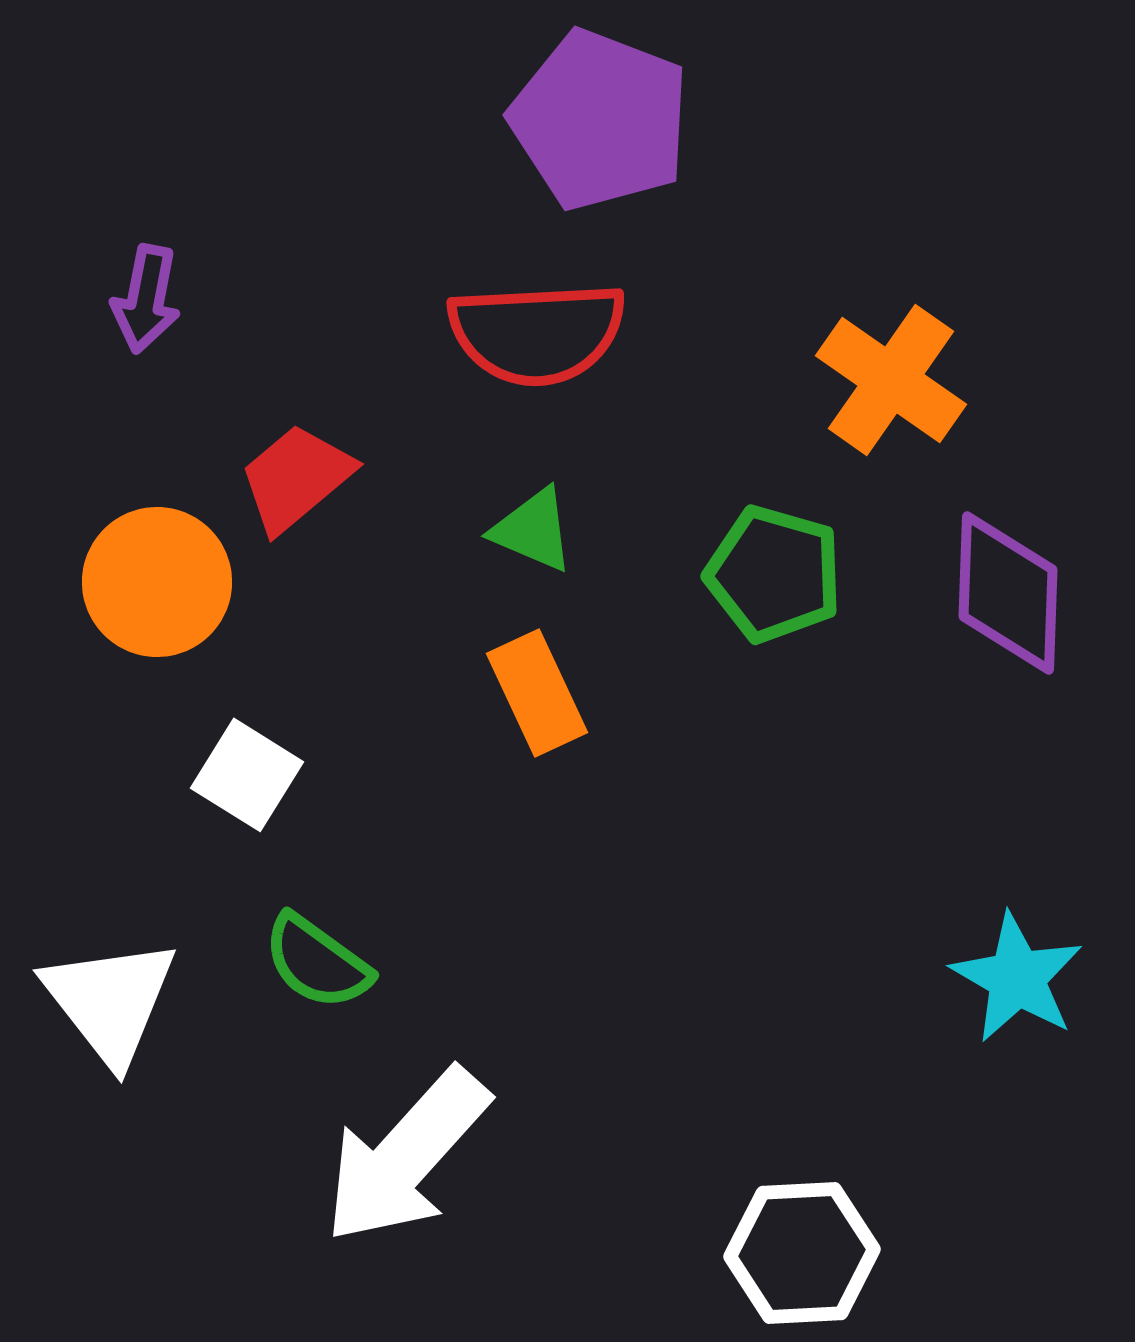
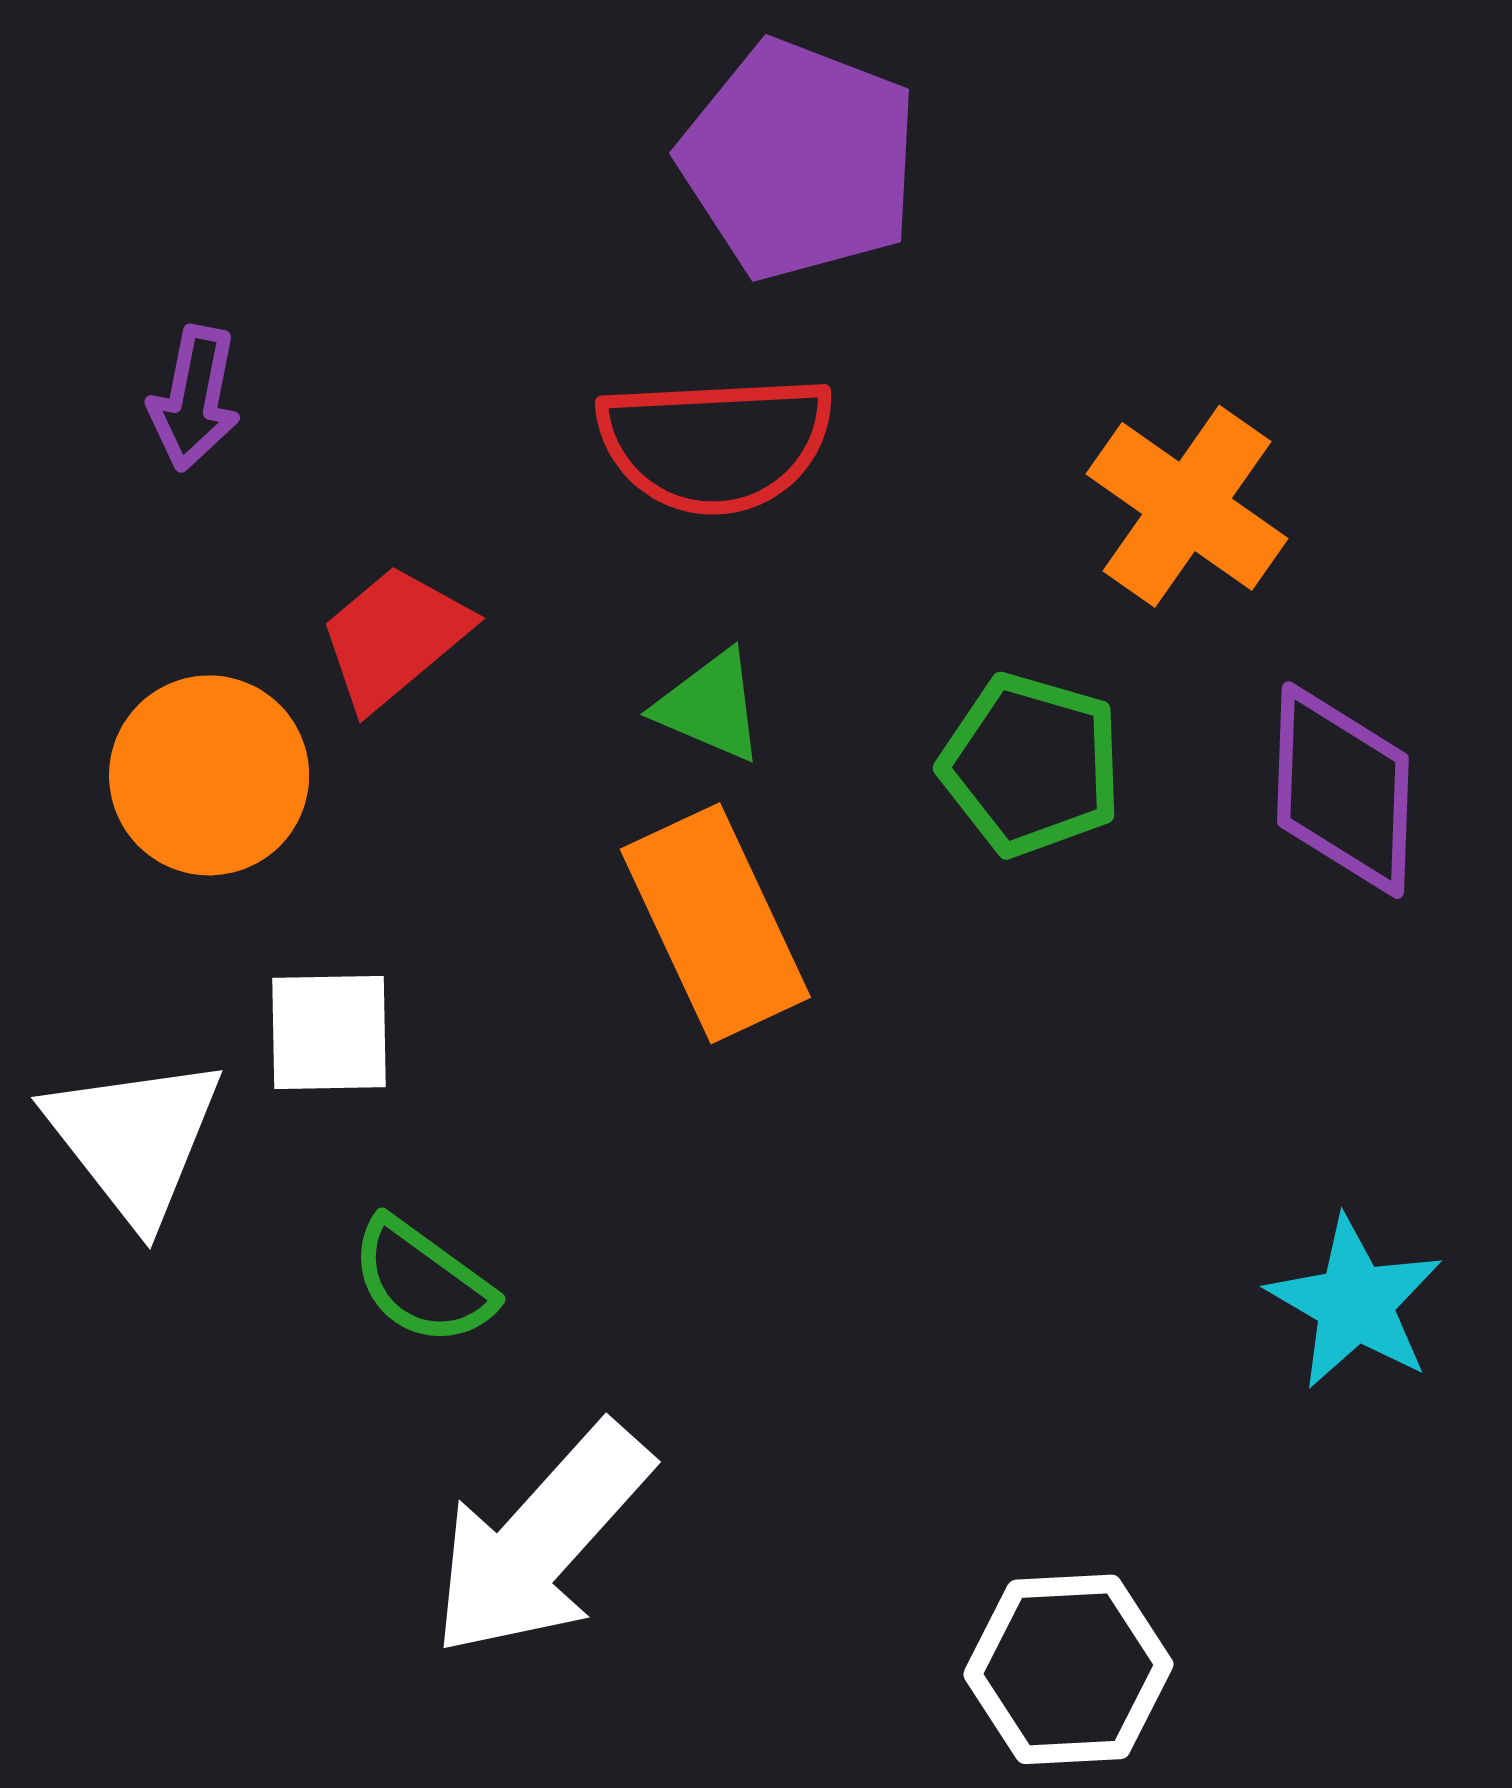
orange rectangle: (537, 693) -> (715, 923), size x1.4
white square: (247, 775) -> (329, 1033), turned -33
white triangle: (110, 1001) -> (134, 1139), moved

